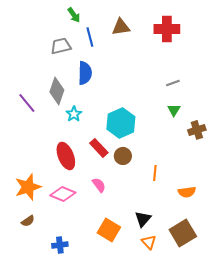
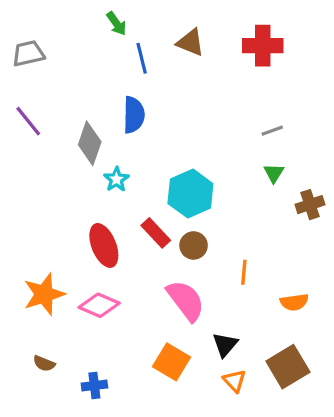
brown triangle: (121, 27) -> (190, 42), turned 30
gray trapezoid: (61, 46) -> (28, 53), moved
purple line: (27, 103) -> (28, 121), moved
pink semicircle: (99, 185) -> (186, 301), moved, size x1.8
brown semicircle: (28, 221) -> (44, 363), moved, turned 56

